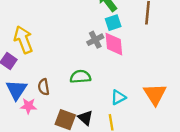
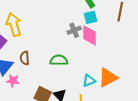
brown semicircle: (44, 87) -> (25, 58), moved
orange triangle: (155, 94) -> (108, 77), moved, turned 30

